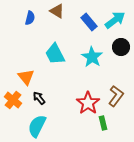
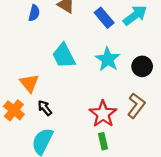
black circle: (121, 47) -> (142, 66), moved
green rectangle: (103, 123) -> (103, 141), moved

